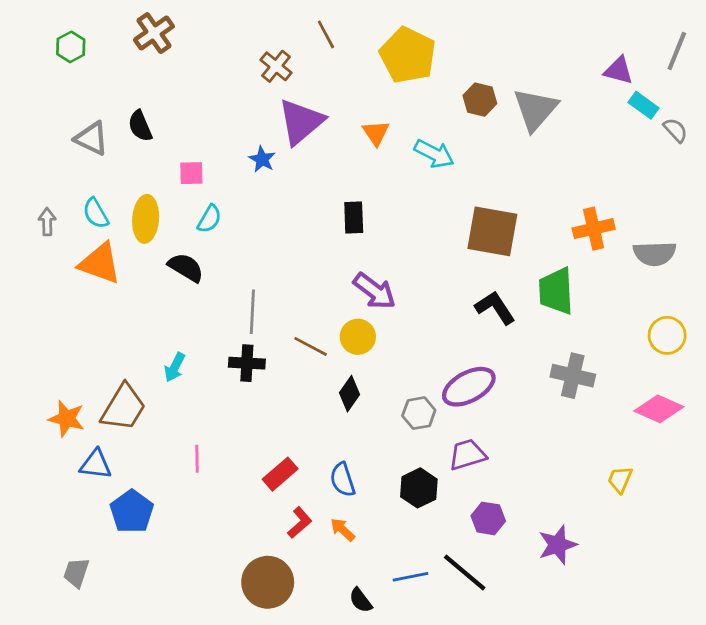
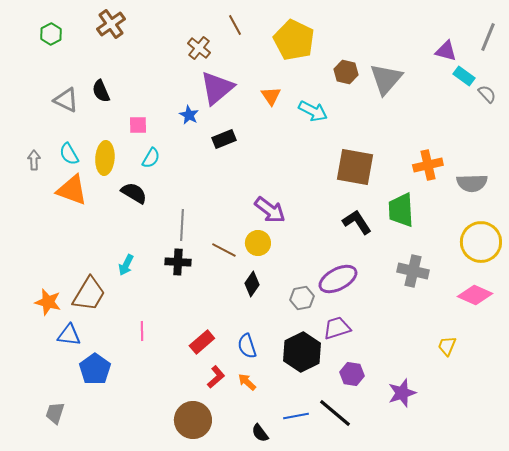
black rectangle: (354, 217) -> (224, 139), moved, turned 70
yellow circle: (667, 335) -> (481, 242), size x1.5
black hexagon: (419, 488) -> (302, 352), size x1.4

